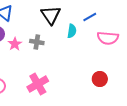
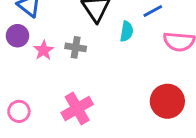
red circle: (100, 79) -> (167, 101), size x1.5

